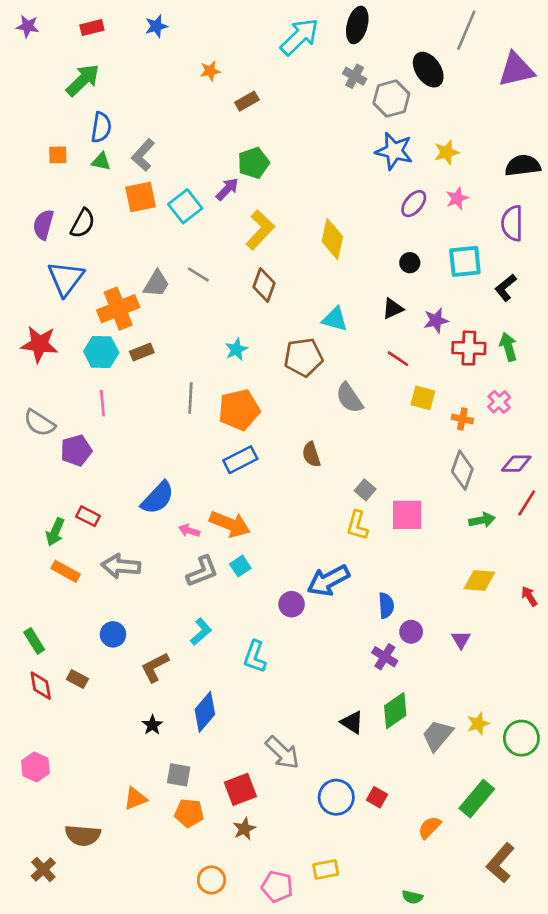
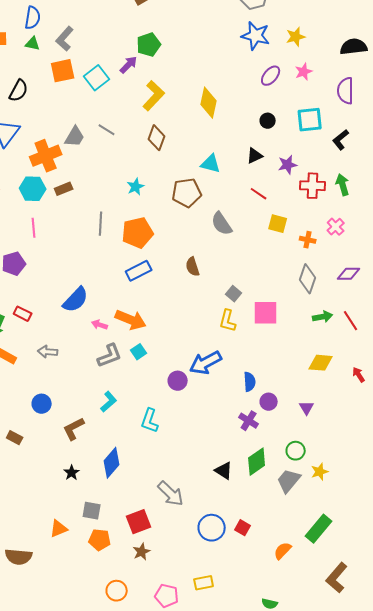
red line: (527, 503) -> (351, 321), moved, turned -65
gray arrow: (121, 566) -> (48, 352), size x0.7
green circle: (521, 738) -> (296, 451), moved, size x0.7

